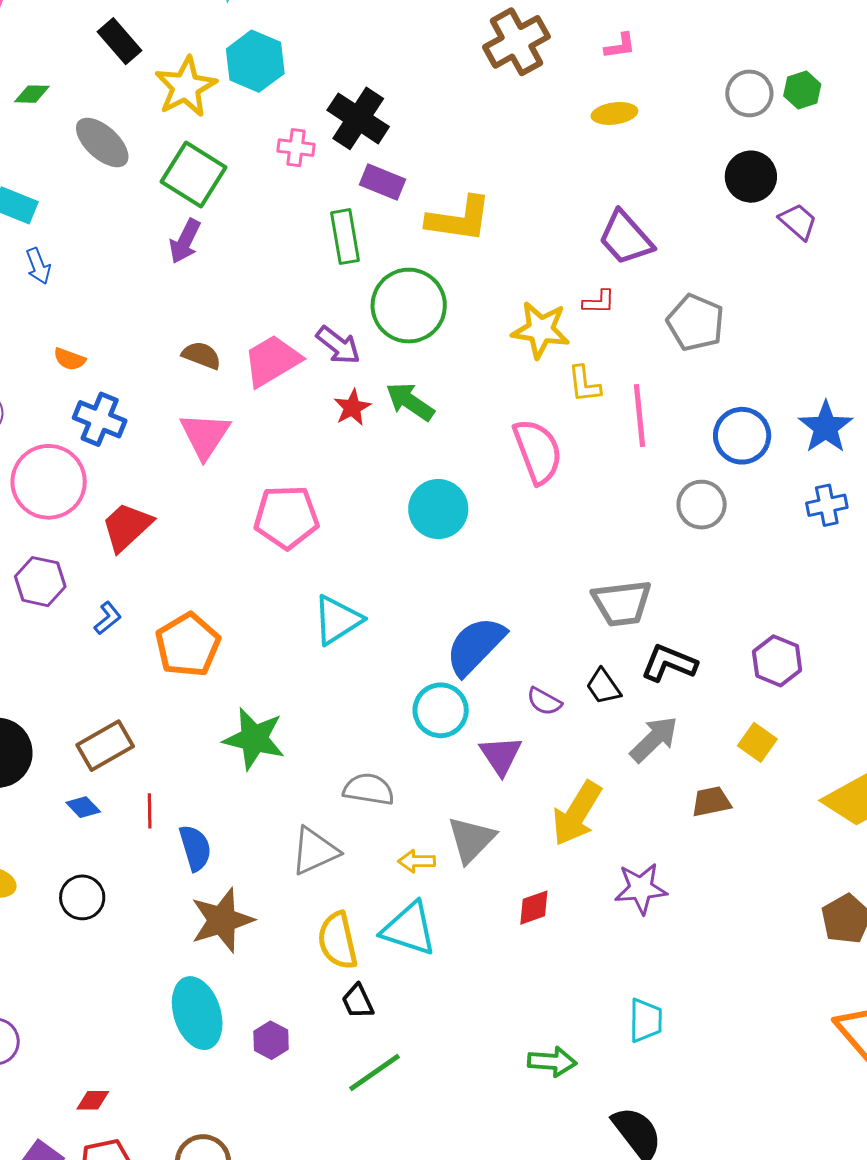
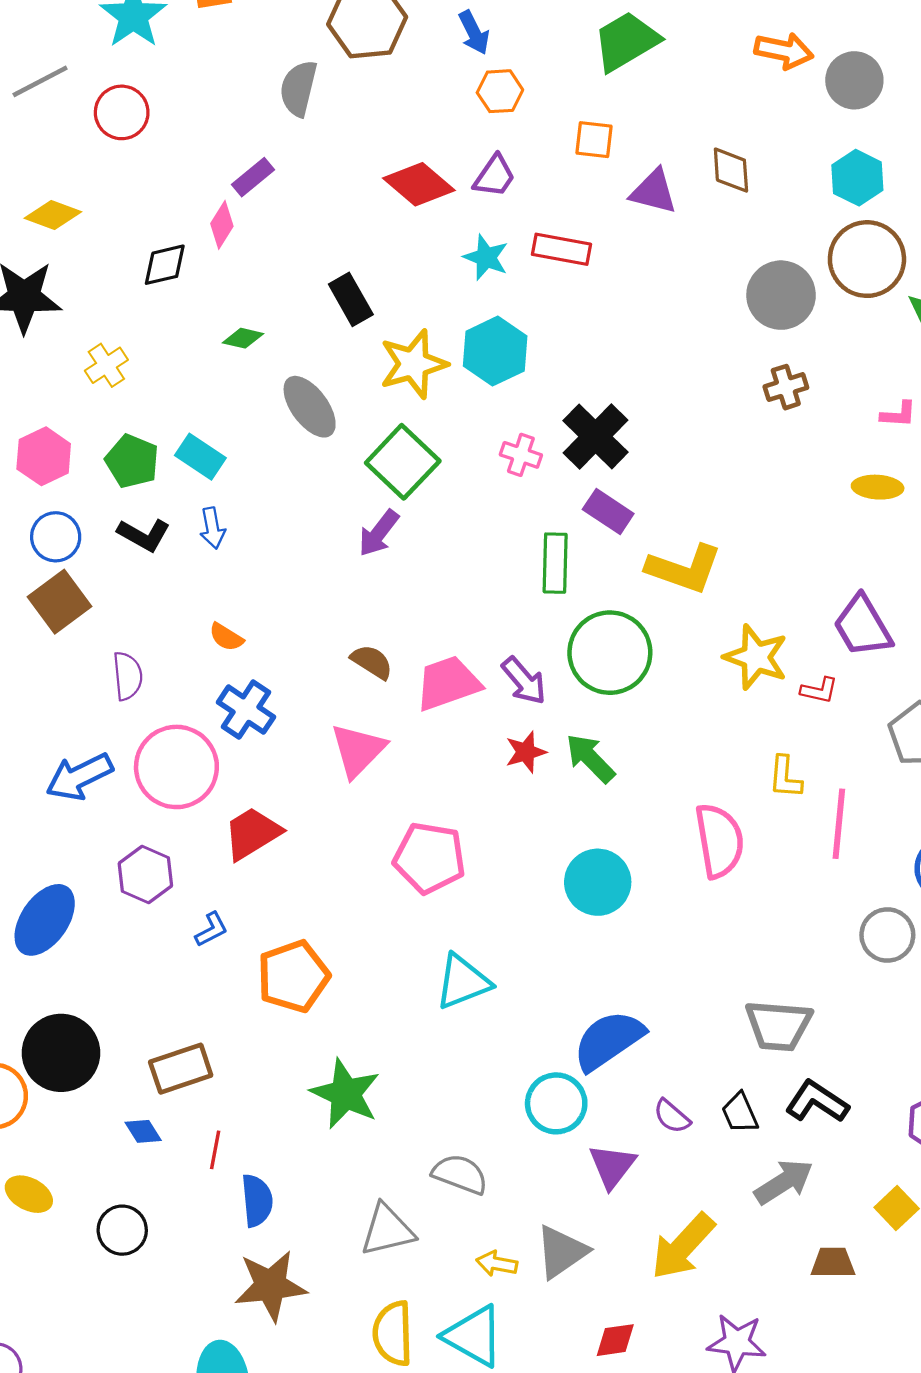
brown cross: (516, 42) -> (786, 387), size x0.6
yellow star: (541, 330) -> (756, 657), moved

